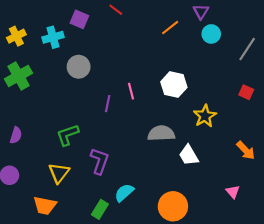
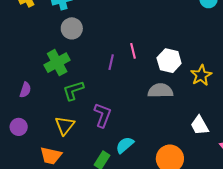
gray circle: (79, 67) -> (72, 28), moved
green cross: (19, 76) -> (57, 63), moved
white hexagon: (174, 85) -> (169, 61), moved
white trapezoid: (189, 155) -> (200, 125), moved

